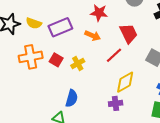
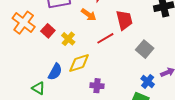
orange cross: (31, 57) -> (24, 23), turned 35
yellow cross: (78, 63) -> (68, 39), turned -32
yellow diamond: (125, 82) -> (79, 63), moved

